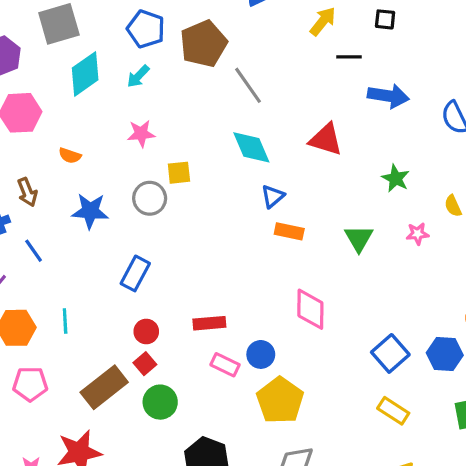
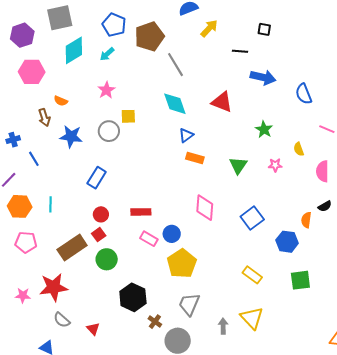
yellow arrow: (323, 21) -> (209, 28), moved
pink star: (141, 134) -> (106, 90), turned -30
brown arrow: (27, 192) -> (44, 117), moved
blue square: (390, 353) -> (252, 218), moved

